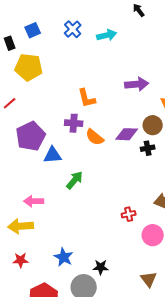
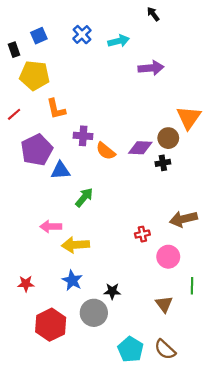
purple arrow: (137, 84) -> (151, 68), moved
orange L-shape: (87, 98) -> (56, 109), moved
pink arrow: (34, 201) -> (51, 227), moved
yellow arrow: (21, 226) -> (75, 245), moved

